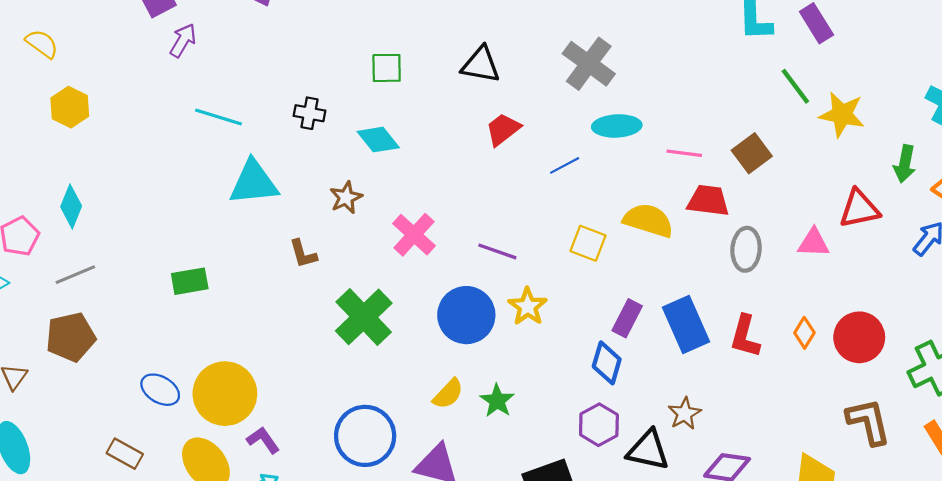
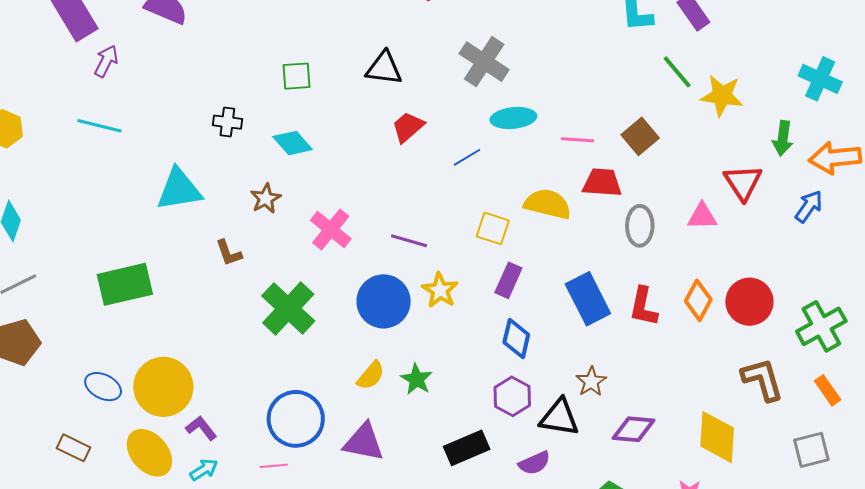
cyan line: (218, 117) -> (99, 126), moved
red triangle: (859, 209) -> (743, 182), turned -48
green rectangle: (190, 281) -> (125, 284), size x1.6
purple rectangle: (627, 318) -> (508, 280), moved
orange diamond: (804, 333) -> (698, 300), size x1.4

